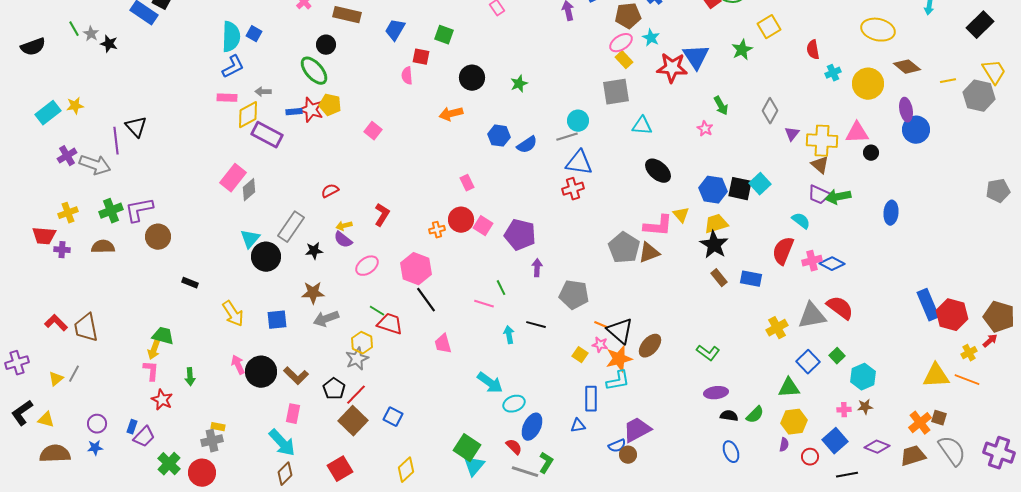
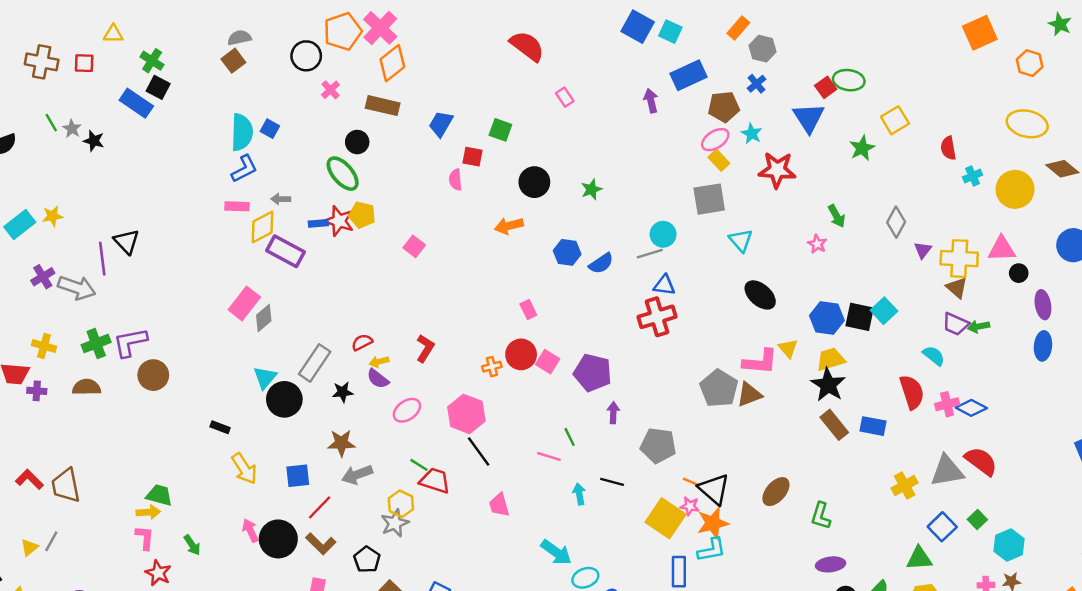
blue triangle: (696, 57) -> (809, 118), moved
purple ellipse: (906, 110) -> (1043, 305), moved
cyan triangle: (642, 126) -> (741, 240), turned 45
blue triangle: (579, 163) -> (664, 285), size x0.7
red cross: (573, 189) -> (657, 317), size x1.4
red semicircle: (330, 191) -> (362, 342), moved
green arrow: (838, 197) -> (979, 327), size x0.7
yellow cross: (68, 213) -> (44, 346), turned 36
red semicircle: (783, 251) -> (912, 392), turned 140
brown rectangle: (719, 278) -> (834, 425), size x1.4
black rectangle: (190, 283) -> (220, 427), moved
brown ellipse: (650, 346) -> (776, 492), moved
yellow arrow: (154, 350) -> (148, 512), turned -114
green L-shape: (708, 353) -> (821, 516), turned 70
yellow square: (580, 355) -> (665, 518), size x2.0
green arrow: (190, 377) -> (192, 545), turned -30
red line: (356, 395) -> (320, 507), moved

